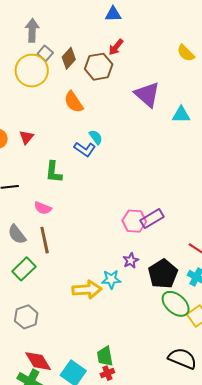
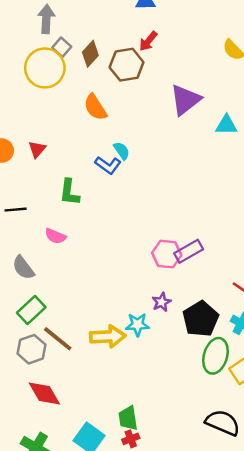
purple triangle: (147, 95) -> (185, 100), turned 40
brown line: (45, 240) -> (58, 339), moved, turned -40
green ellipse: (176, 304) -> (215, 356), turned 64
gray hexagon: (26, 317) -> (31, 349), moved
red diamond: (38, 361) -> (44, 394), moved

